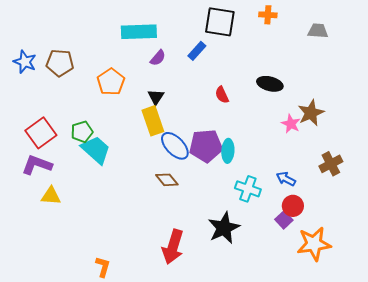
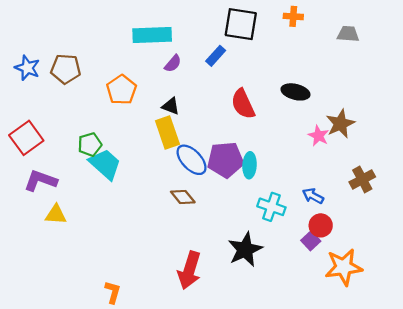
red semicircle: (222, 95) -> (243, 104), size x1.6
black triangle: (156, 97) -> (171, 106), turned -42
red square: (41, 133) -> (26, 138), moved

